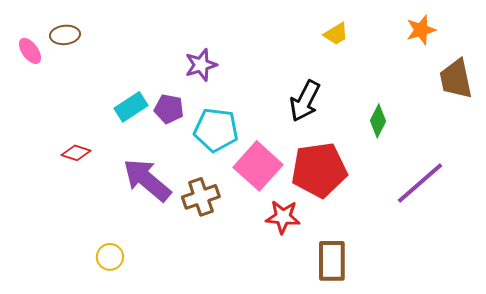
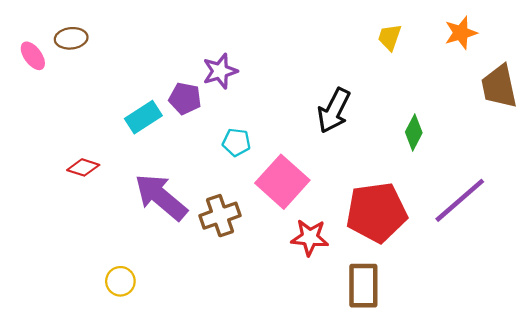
yellow trapezoid: (336, 34) -> (390, 37), moved, turned 140
purple pentagon: (169, 109) -> (185, 99), moved
cyan pentagon: (216, 130) -> (236, 142), size x0.6
red pentagon: (319, 170) -> (377, 212), moved

